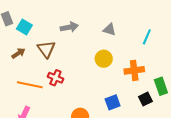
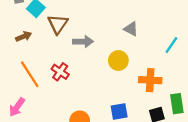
gray arrow: (69, 27) -> (83, 42), moved
brown triangle: (46, 49) -> (58, 24), moved
orange line: (30, 85) -> (30, 74), turned 35

